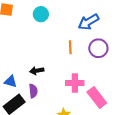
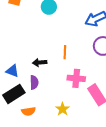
orange line: (70, 47) -> (65, 52), moved

